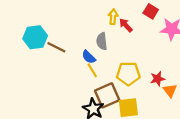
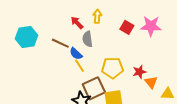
red square: (151, 11) -> (127, 27), moved
red arrow: (126, 25) -> (77, 23), moved
brown line: (56, 47) -> (60, 43), moved

